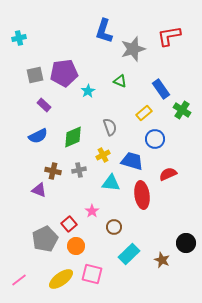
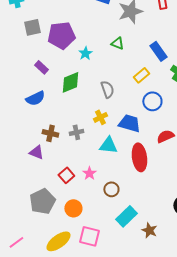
gray square: (35, 75) -> (32, 27), moved
green diamond: (73, 137) -> (70, 82), moved
red square: (69, 224) -> (66, 175), moved
brown star: (162, 260) -> (149, 230), moved

